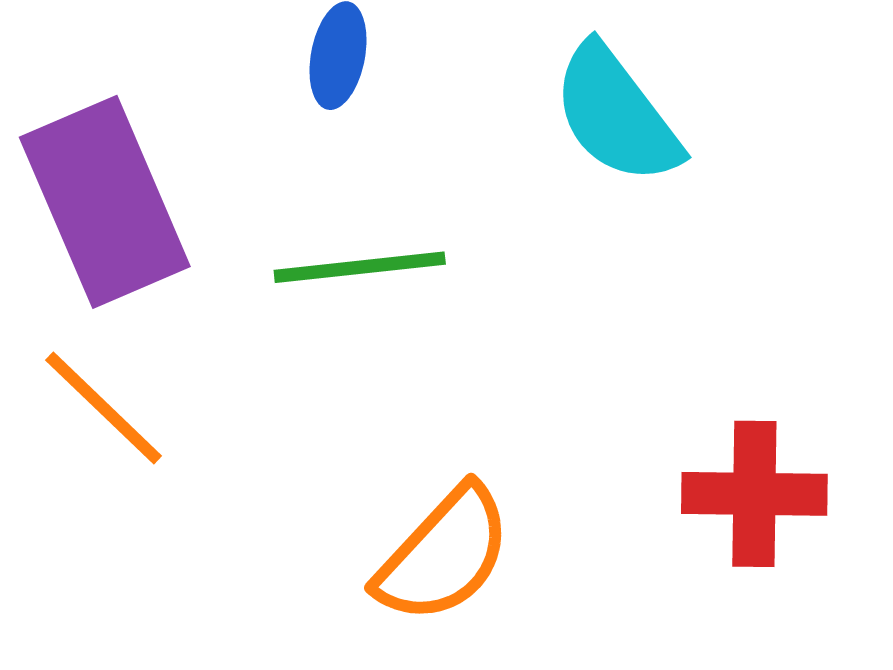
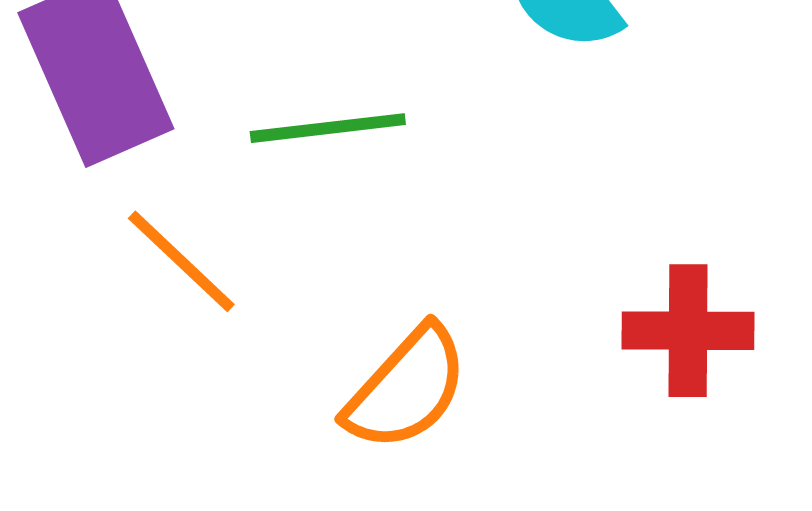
orange line: (104, 408) -> (181, 261), moved

